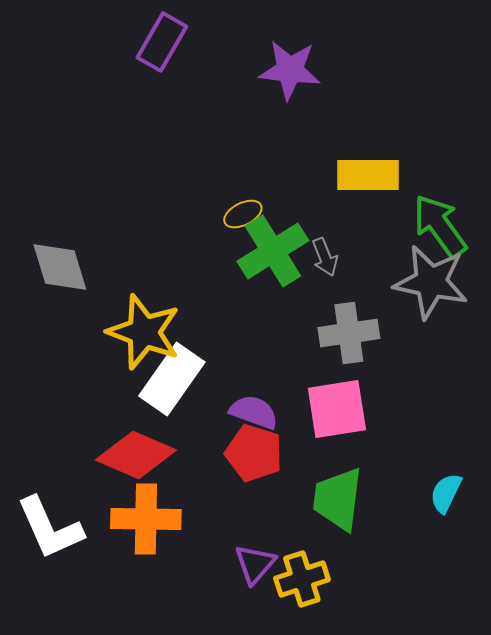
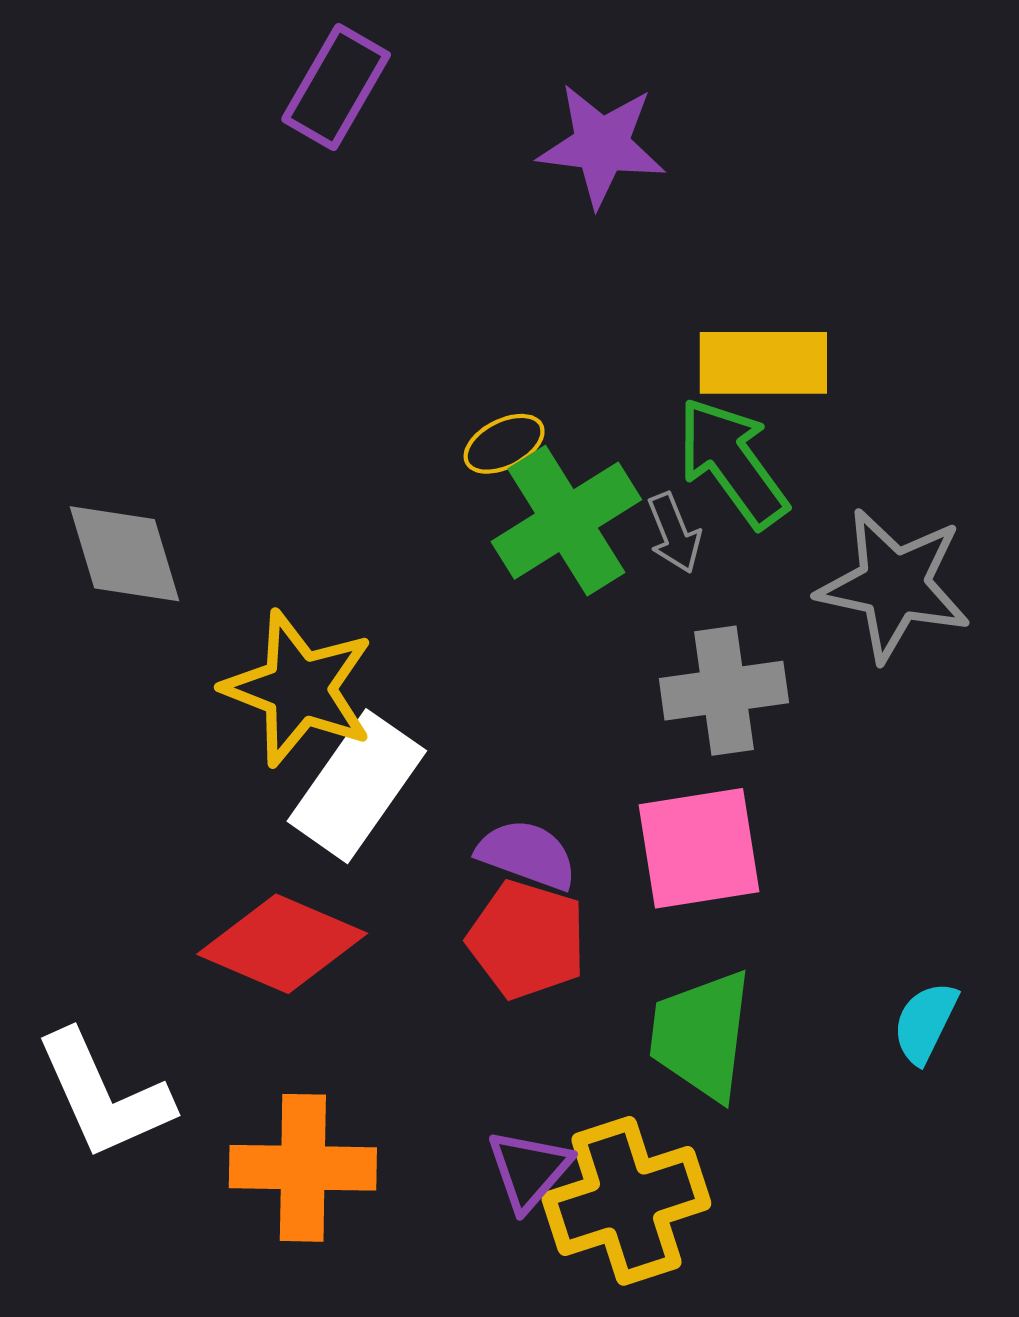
green arrow: (440, 226) -> (732, 462), moved
orange cross: (146, 519) -> (303, 1168), moved
yellow cross: (302, 579) -> (626, 1201), size x1.4

